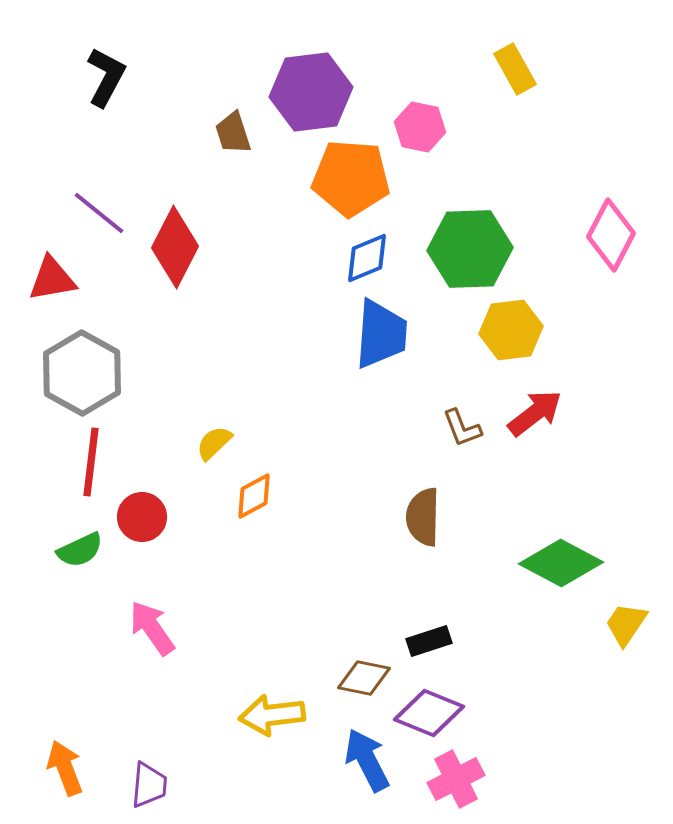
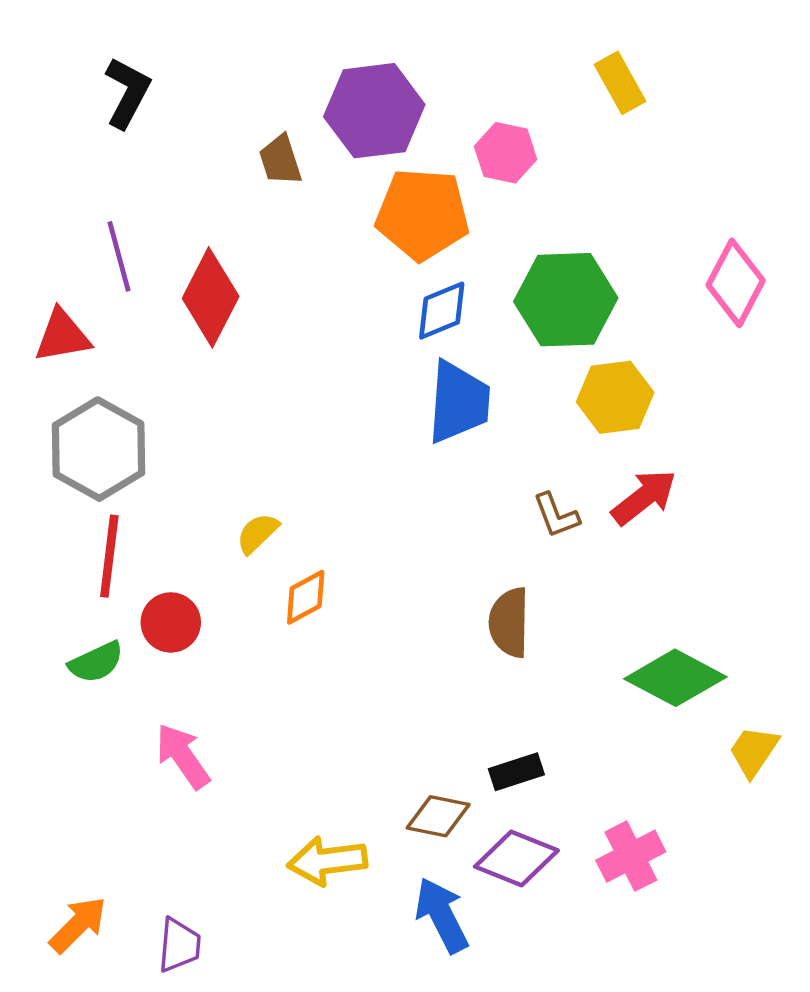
purple line: (99, 213) -> (119, 256), turned 36
orange arrow: (65, 768) -> (78, 925), turned 66
pink cross: (456, 779) -> (631, 856), moved

